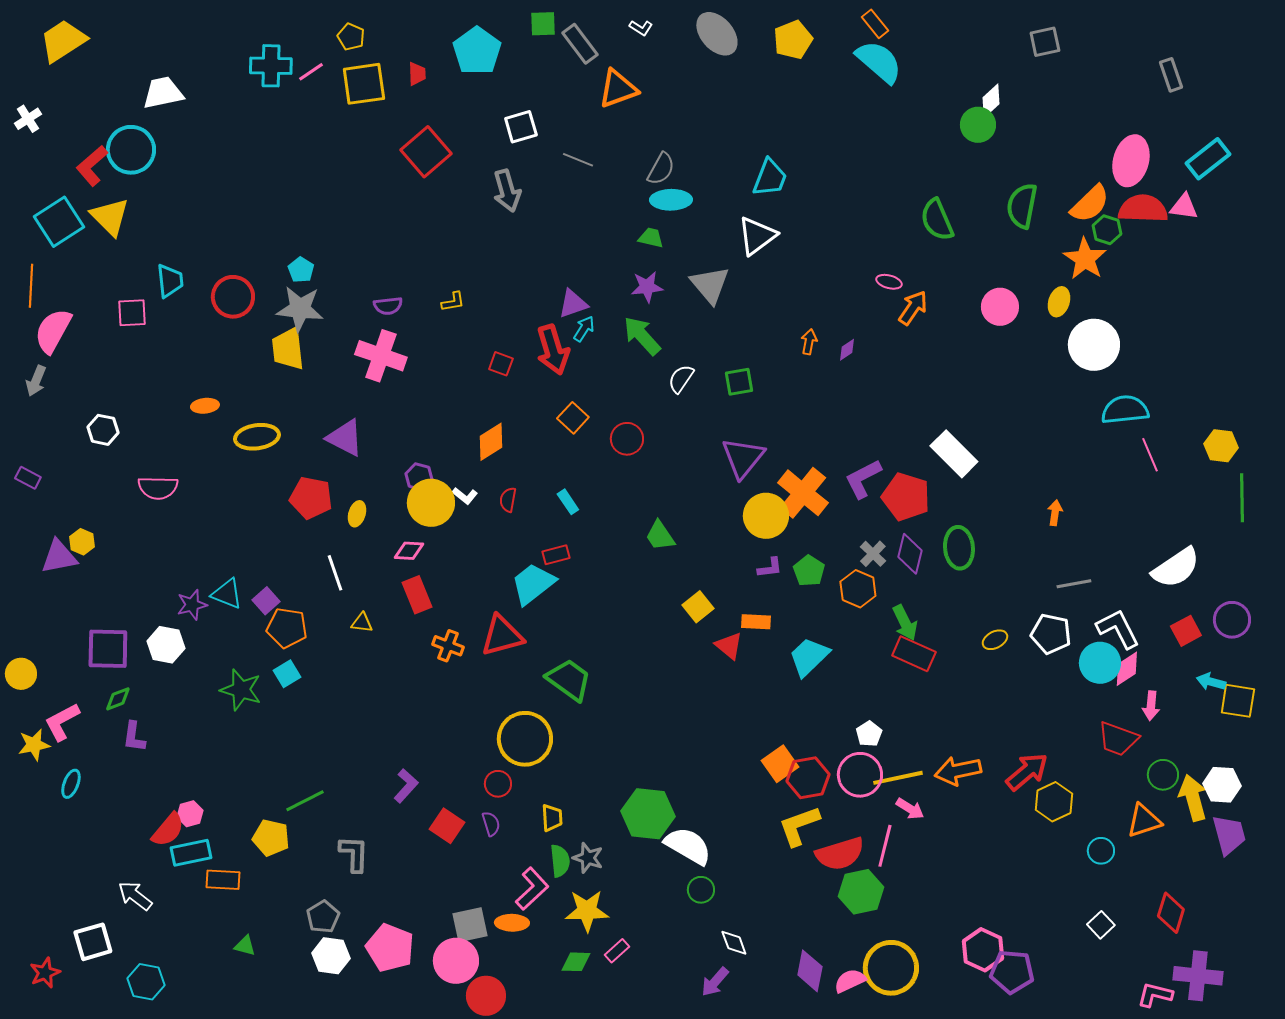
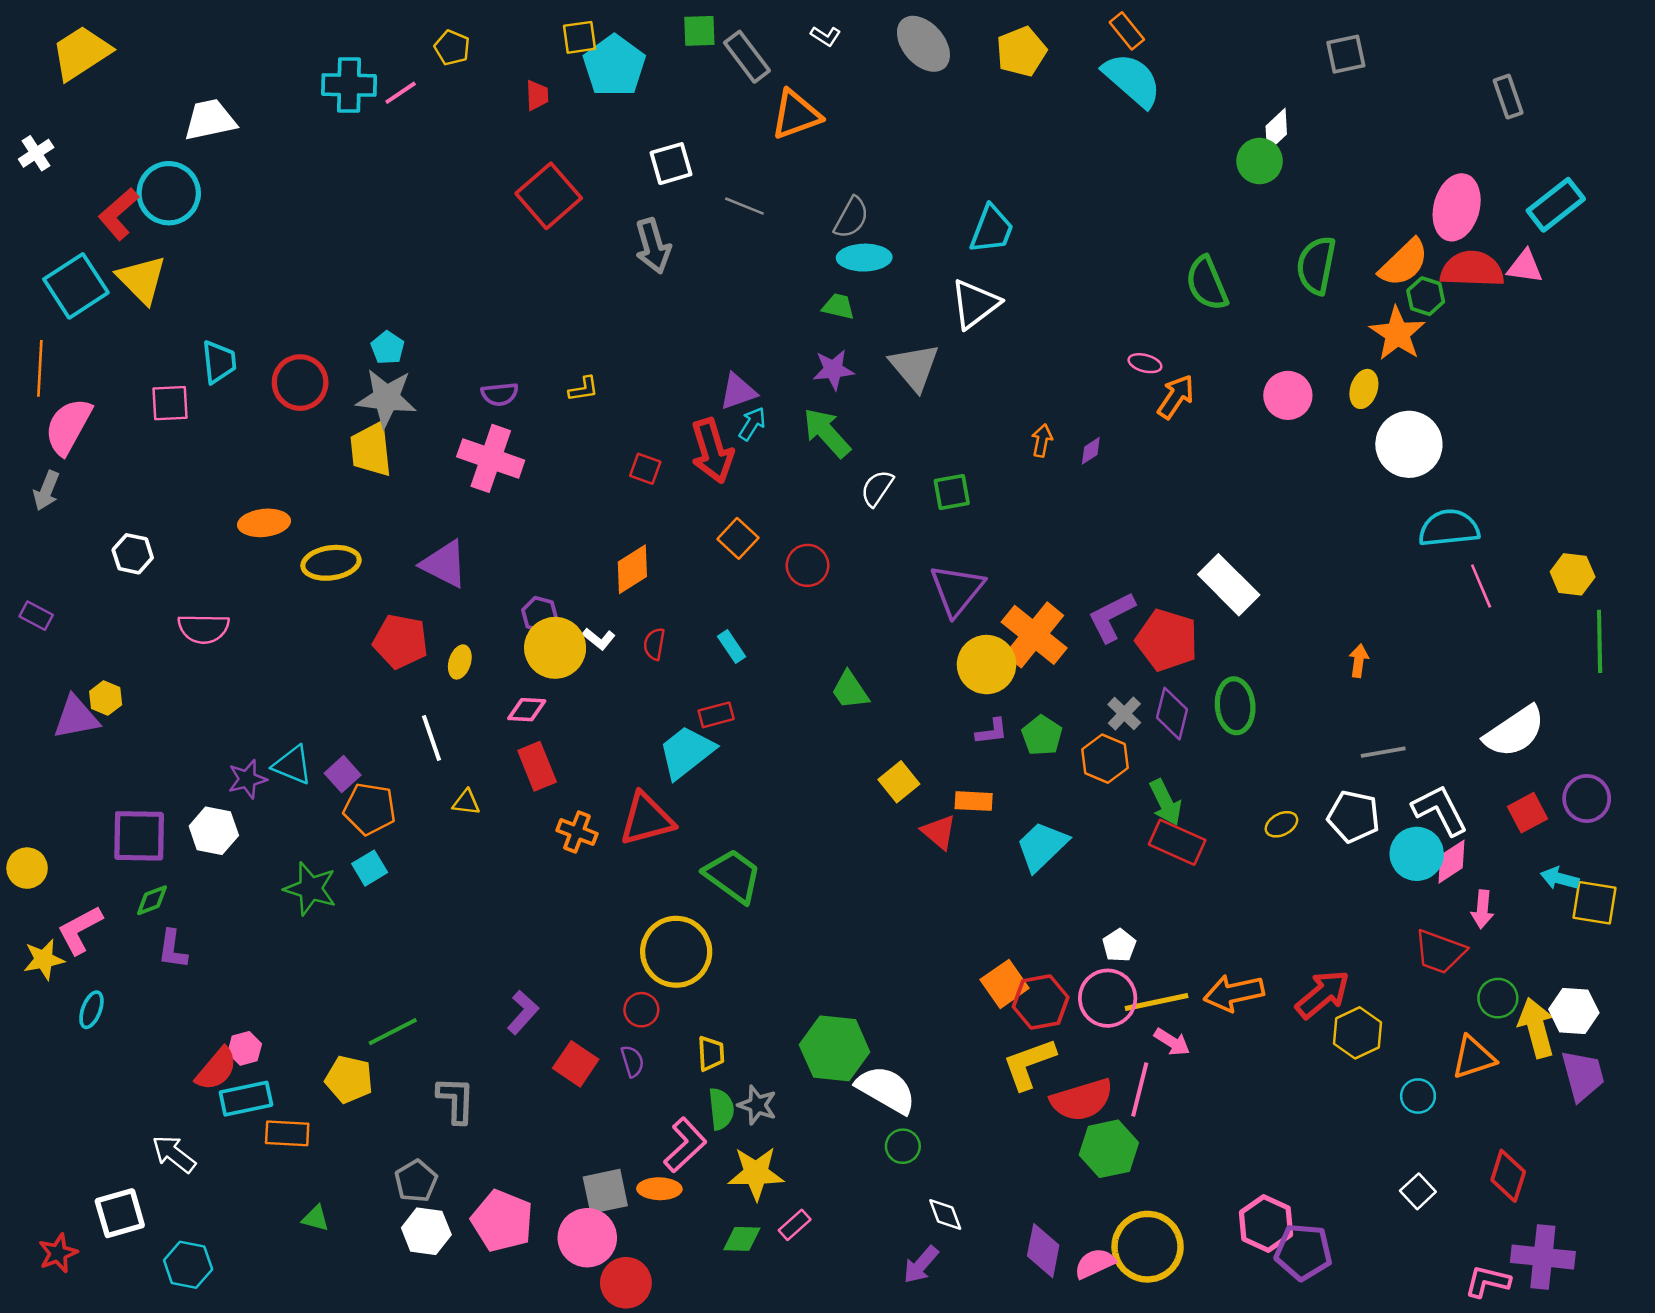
yellow square: (364, 84) -> (580, 37), moved, size x0.6
orange ellipse: (205, 406) -> (264, 523), size x1.4

